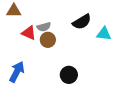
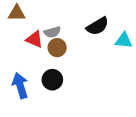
blue arrow: (17, 72) -> (20, 86), turned -45
black circle: (69, 75) -> (52, 80), moved

